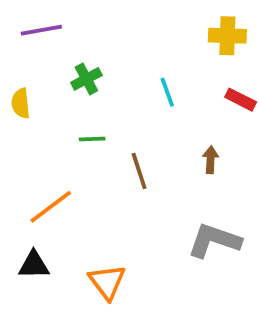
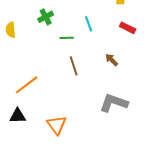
green line: (92, 139) -> (67, 38), moved
brown arrow: (210, 160) -> (112, 60), turned -48

